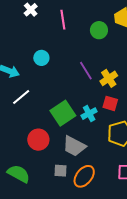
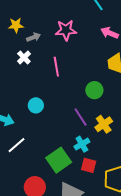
green circle: (99, 30) -> (94, 90), moved
red square: (110, 103) -> (89, 165), moved
cyan cross: (89, 114) -> (82, 144), moved

